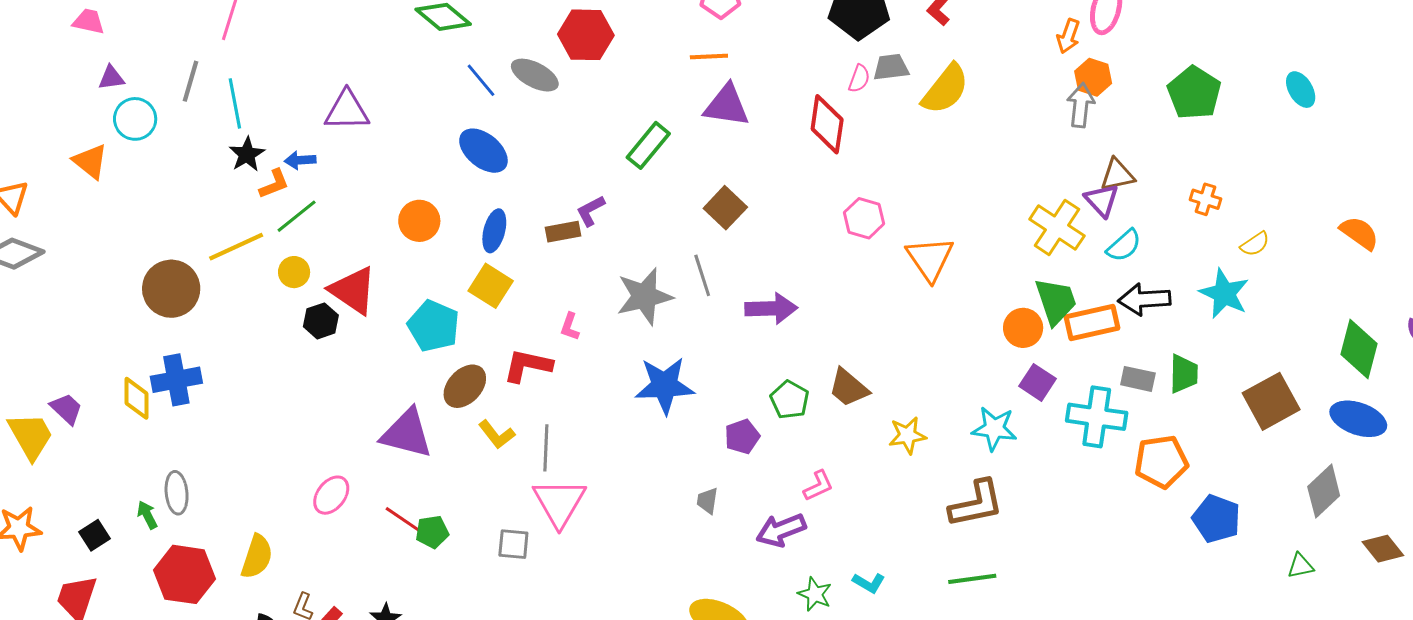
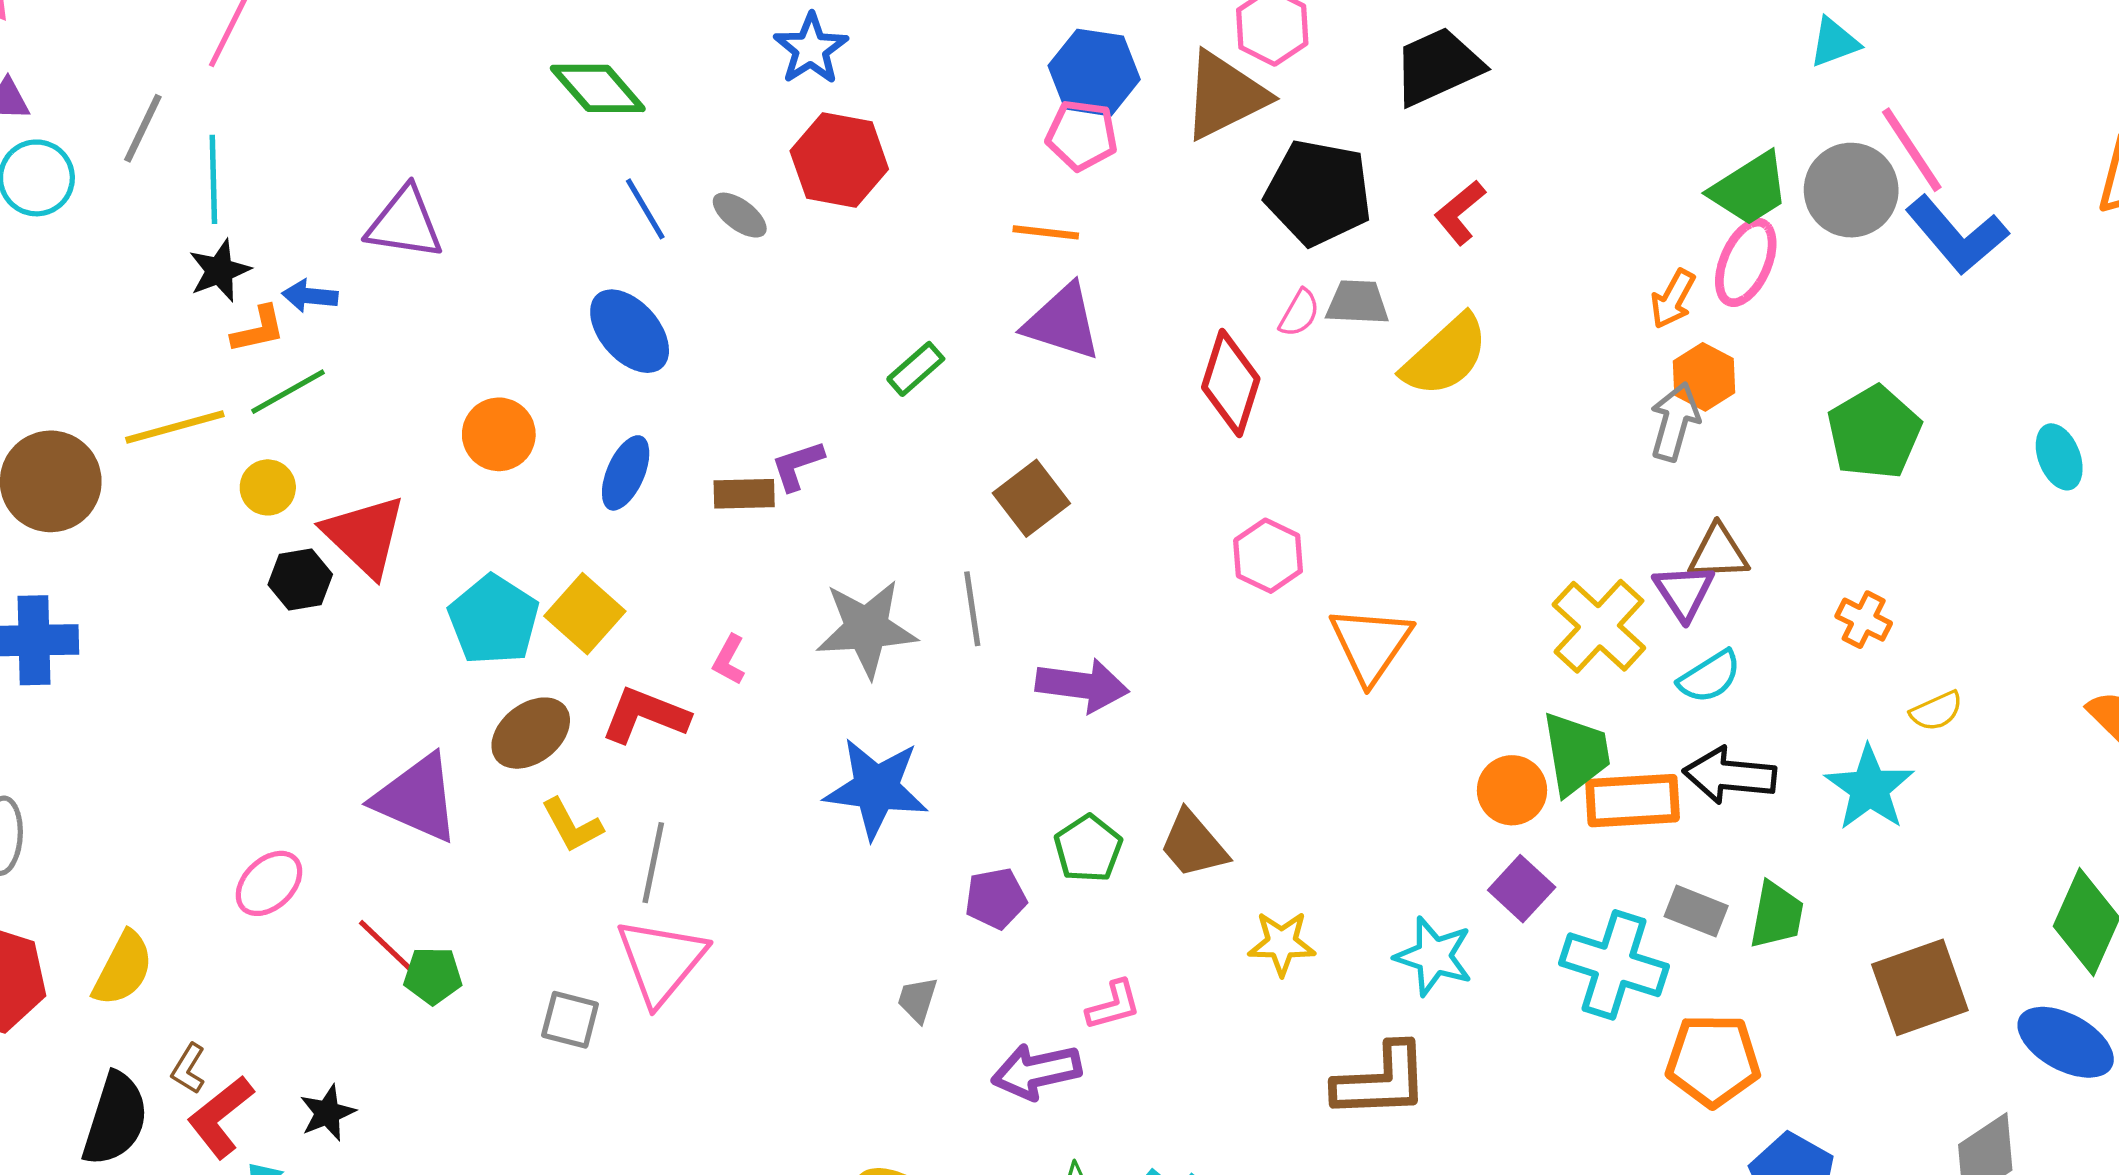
gray ellipse: (535, 75) -> (740, 215), size x0.7
green rectangle: (648, 145) -> (916, 369), size x0.7
yellow square: (491, 286) -> (585, 614), moved

